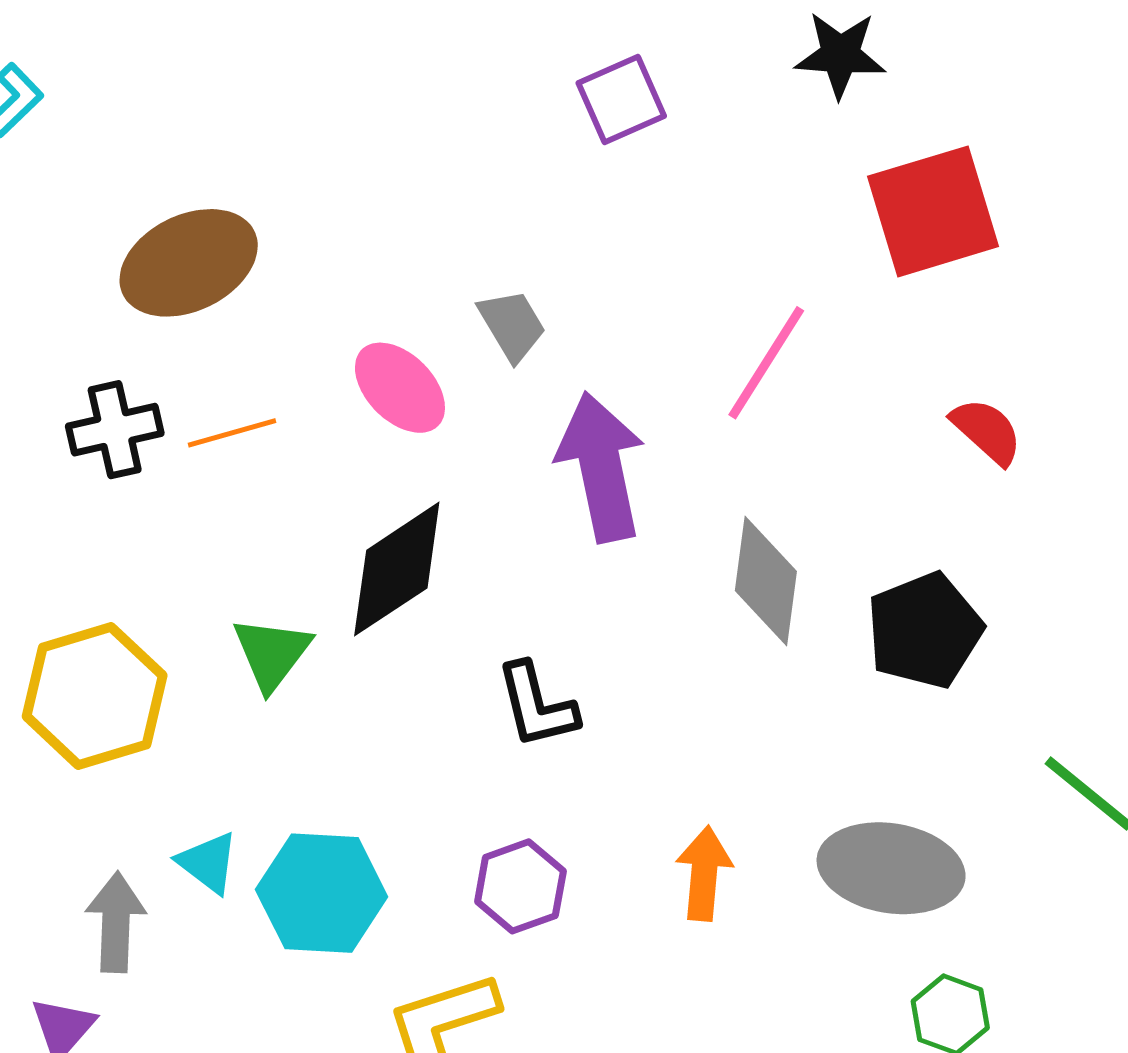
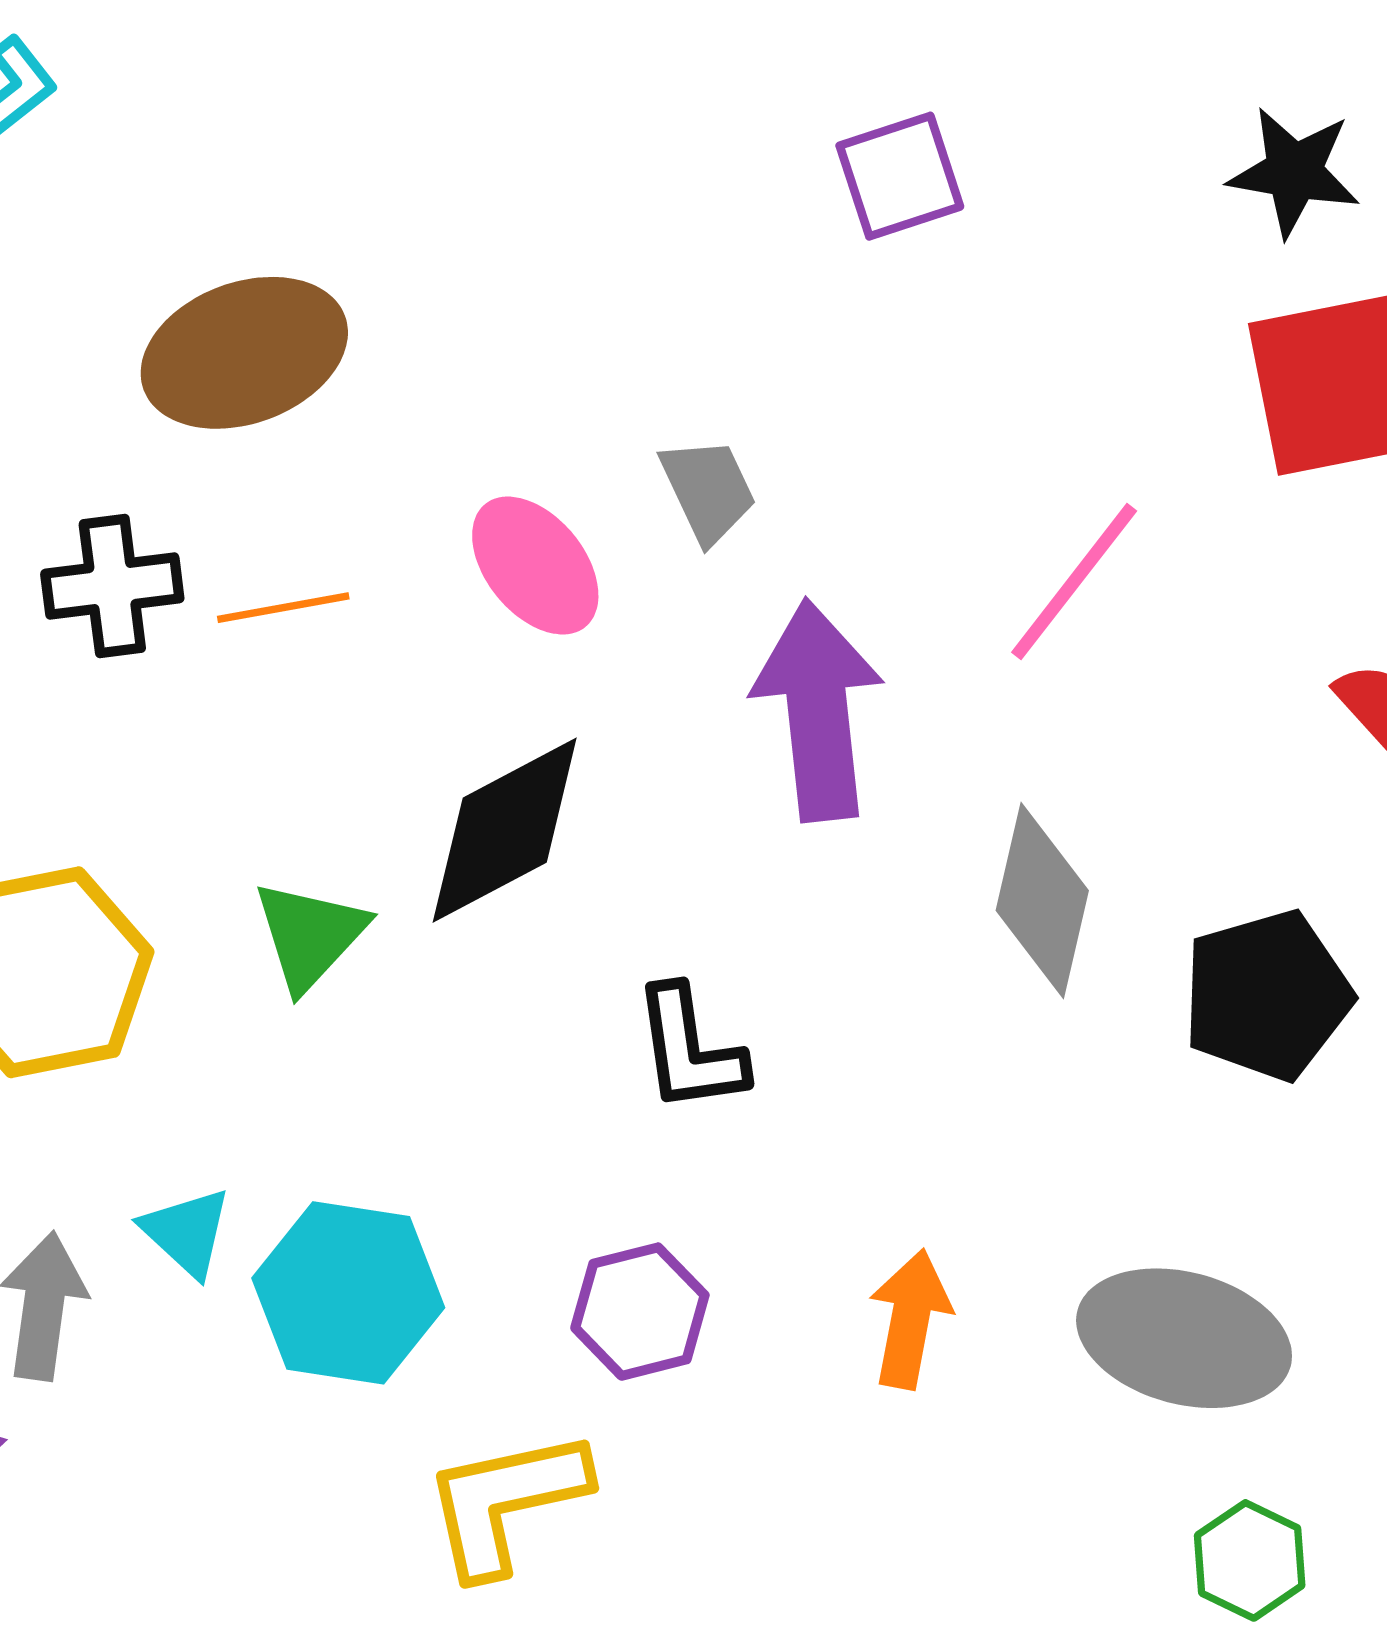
black star: (840, 55) -> (1294, 172), moved

